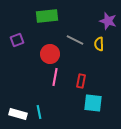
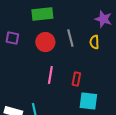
purple square: (17, 40) -> (12, 38), turned 32
gray line: (75, 40) -> (70, 38), turned 48
red circle: (50, 54) -> (45, 42), moved

